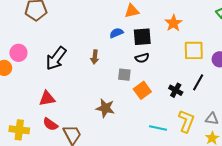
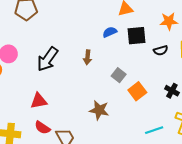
orange star: (173, 23) -> (169, 21), turned 30
black semicircle: (142, 58) -> (161, 50), moved
gray square: (124, 75) -> (119, 75), turned 32
cyan line: (158, 128) -> (154, 130), turned -30

